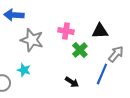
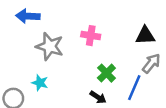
black triangle: (100, 31) -> (145, 36), moved
green cross: (80, 50) -> (106, 73), moved

